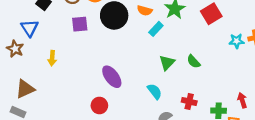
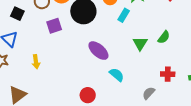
green semicircle: (194, 61) -> (164, 37), turned -88
purple ellipse: (112, 77) -> (98, 51), moved
cyan semicircle: (155, 91) -> (117, 75), moved

